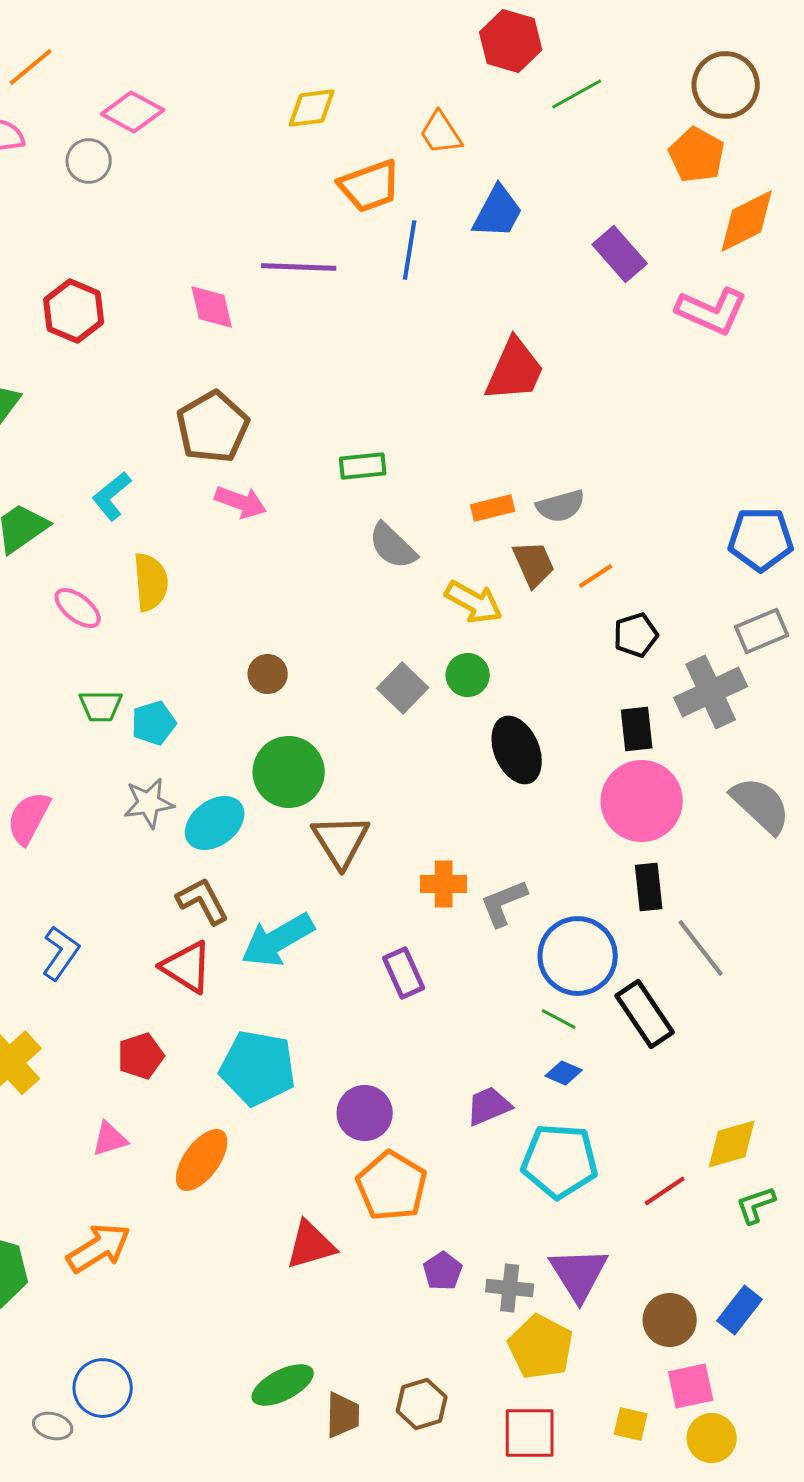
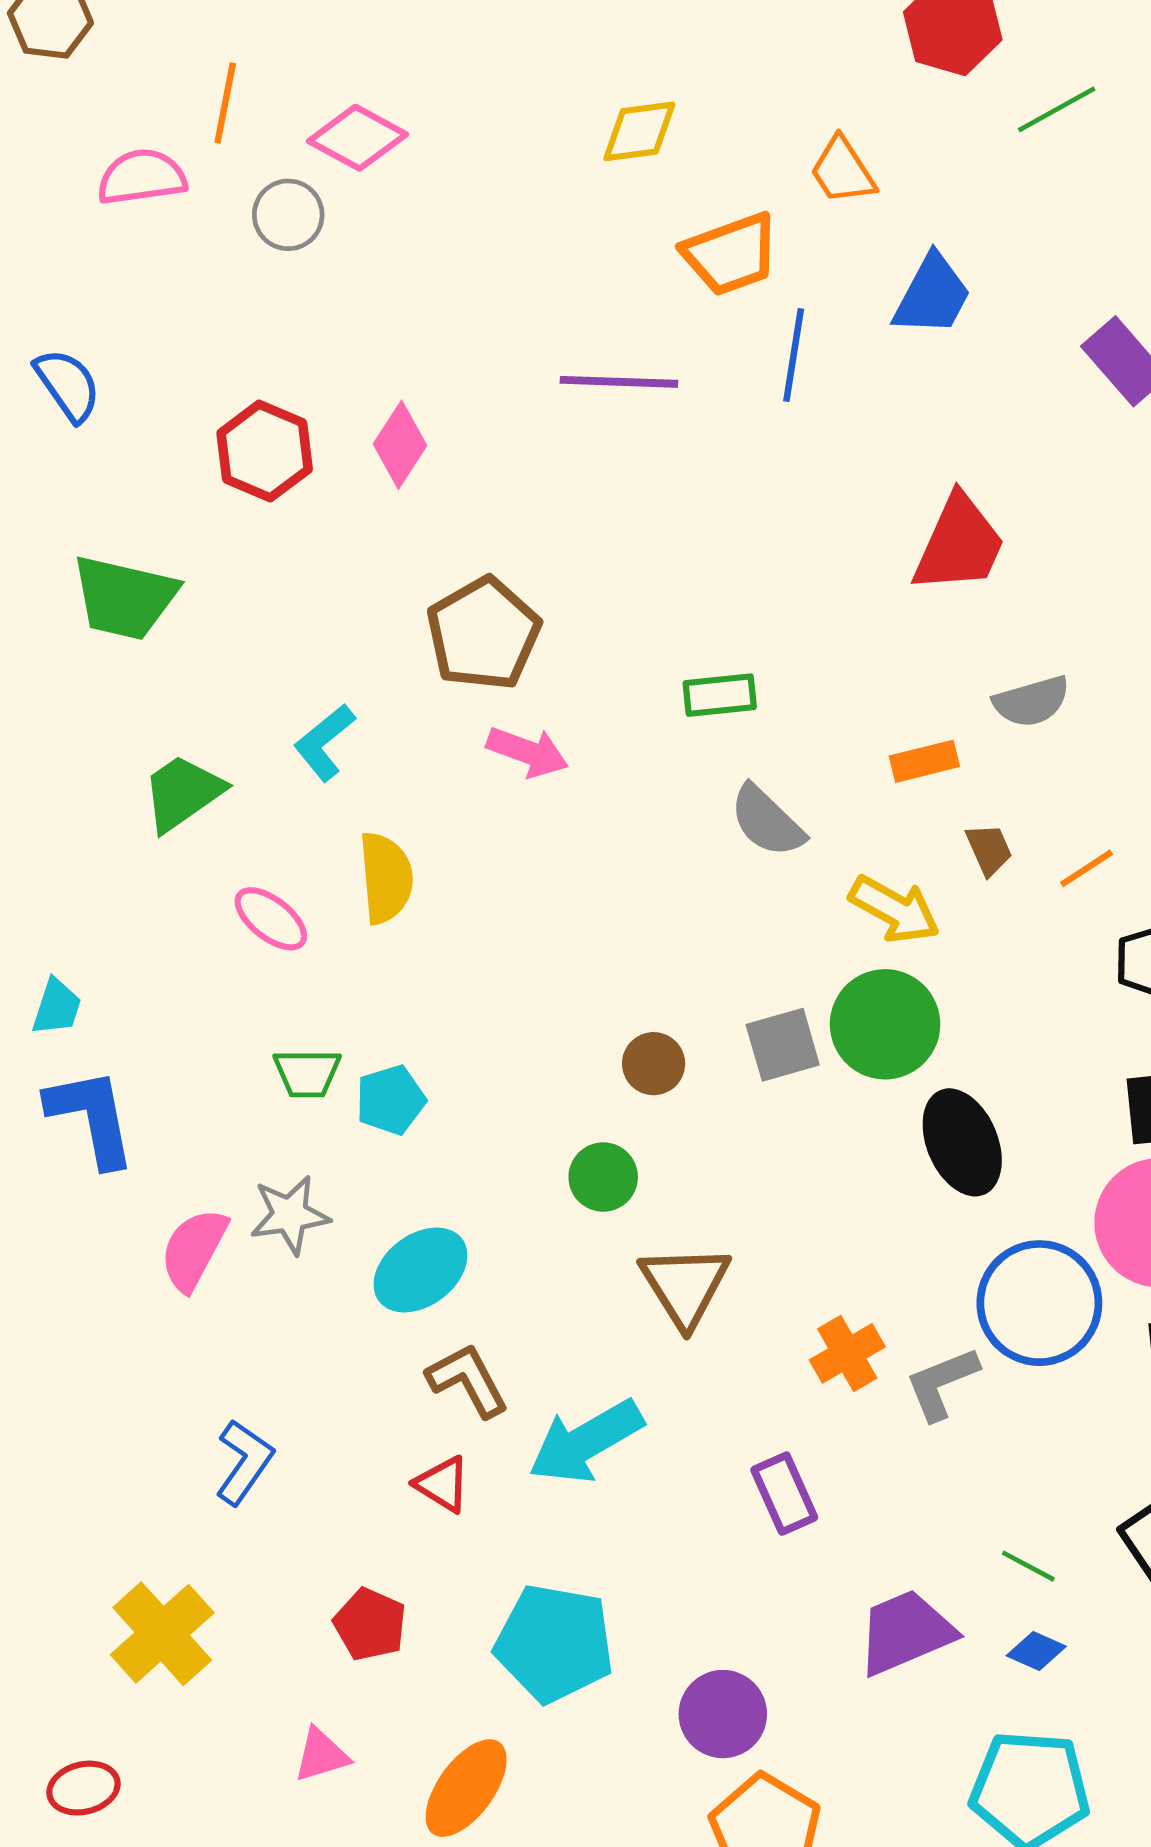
orange line: (31, 67) -> (225, 103), moved, turned -39
pink diamond: (212, 307) -> (400, 445), moved, turned 46
gray semicircle: (561, 506) -> (1031, 701), moved
brown trapezoid: (534, 564) -> (989, 849), size x0.7
brown circle: (268, 674) -> (654, 1064), moved
green circle: (468, 675) -> (885, 1024), size x1.6
gray square: (403, 688) -> (783, 1045), turned 30
green circle: (289, 772) -> (603, 1177), size x0.6
gray star: (149, 803) -> (290, 1215), moved
cyan ellipse: (215, 823) -> (420, 1270), moved
orange cross: (444, 884) -> (847, 1353), turned -30
blue circle: (578, 956) -> (1039, 1303), moved
red triangle: (187, 967) -> (443, 1484), size x0.7
red pentagon: (141, 1056) -> (370, 1624), turned -30
purple trapezoid: (489, 1106) -> (906, 1632), moved, size x1.4

